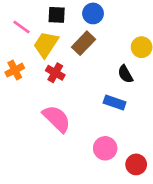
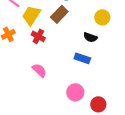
black semicircle: (125, 74) -> (90, 37), turned -40
pink semicircle: (57, 119) -> (39, 70), size x0.7

